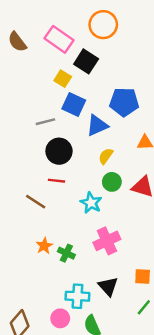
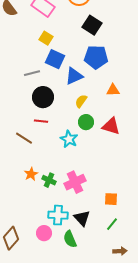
black square: (86, 61) -> (92, 25), moved
pink cross: (107, 241) -> (75, 182), moved
black triangle: (108, 286) -> (82, 218), moved

